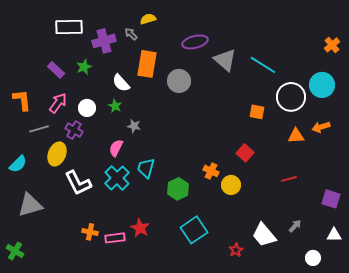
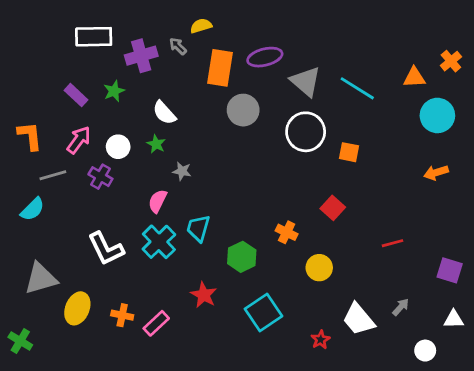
orange rectangle: (147, 64) -> (220, 68), moved
white circle: (291, 97) -> (306, 132), moved
orange triangle: (296, 136) -> (414, 77), moved
yellow ellipse: (57, 154) -> (77, 308), moved
cyan semicircle: (18, 164) -> (33, 209), moved
yellow circle: (231, 185) -> (319, 268), moved
red star: (140, 228) -> (204, 295), moved
pink rectangle: (115, 238) -> (156, 323), turned -36

